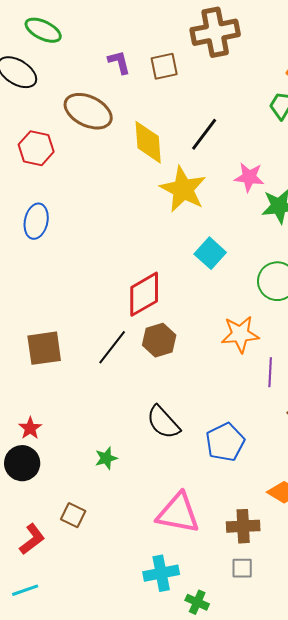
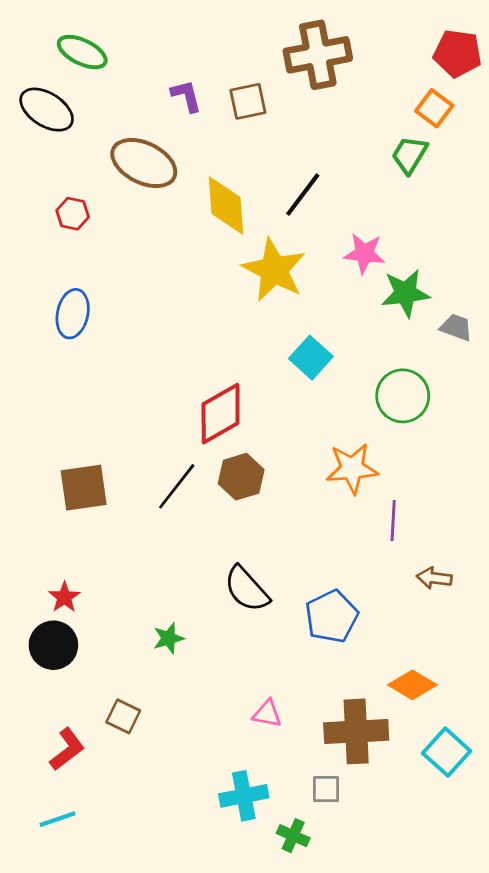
red hexagon: (36, 148) -> (73, 214), size x0.7
pink triangle: (178, 513) -> (267, 714), size x0.5
brown cross: (243, 526) -> (356, 731), size x1.4
gray square: (242, 568) -> (326, 789), moved

